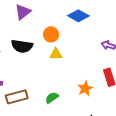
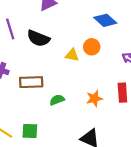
orange circle: (51, 34) -> (92, 47), moved
brown rectangle: (17, 97) -> (31, 82), moved

